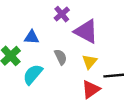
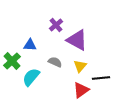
gray semicircle: (61, 57) -> (55, 62), turned -40

